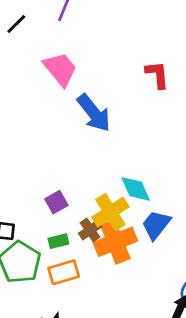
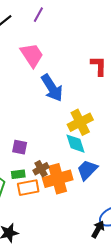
purple square: (56, 202) -> (20, 147), turned 35
yellow cross: (110, 212) -> (80, 122), moved
orange rectangle: (64, 272) -> (28, 188), moved

